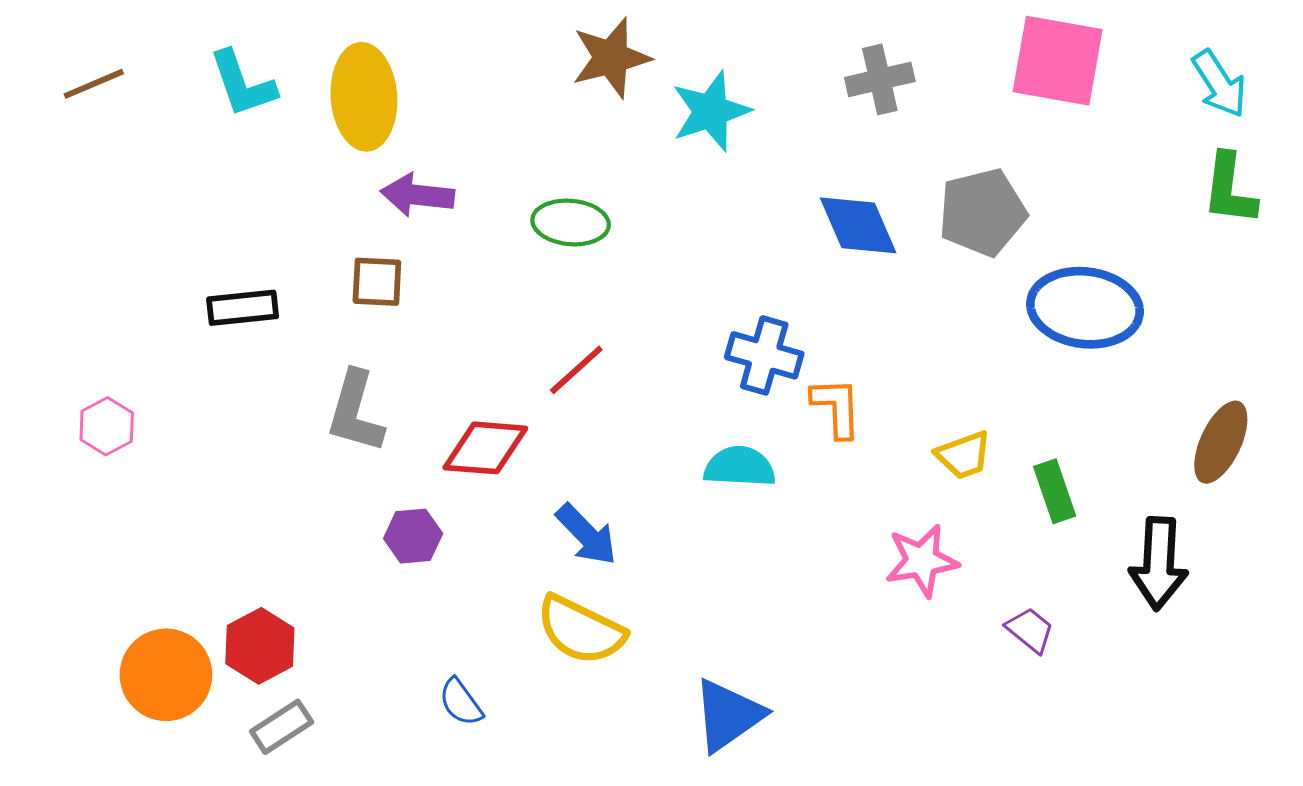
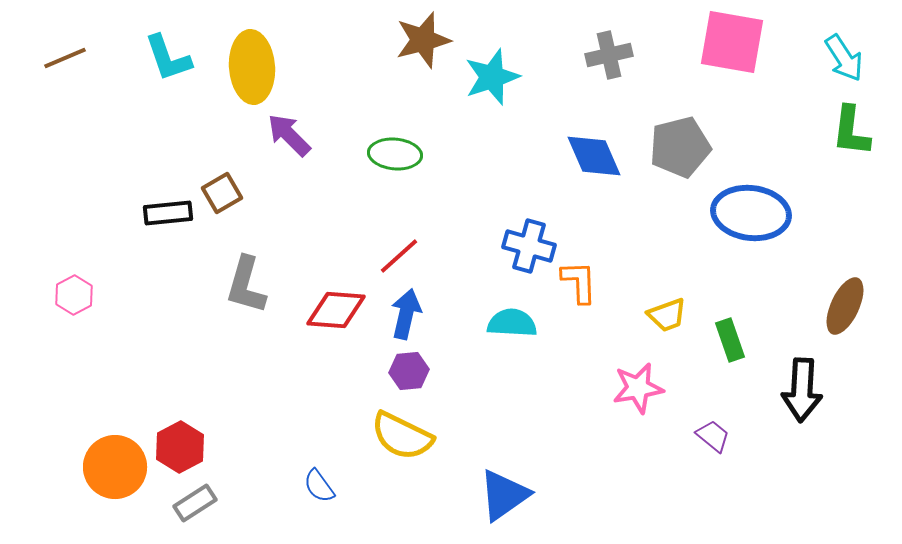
purple arrow: (417, 195) -> (289, 135), turned 39
brown square: (377, 282) -> (222, 193), moved, turned -33
blue arrow: (586, 535) -> (406, 314), moved, turned -123
purple hexagon: (413, 536) -> (409, 371), moved

